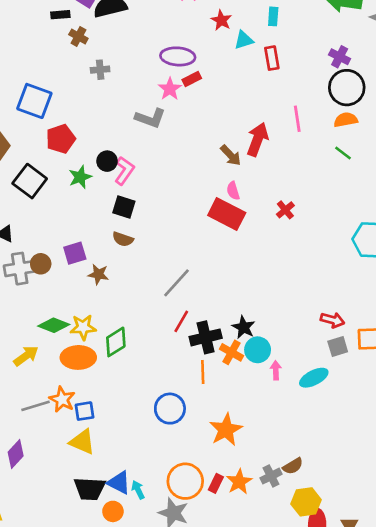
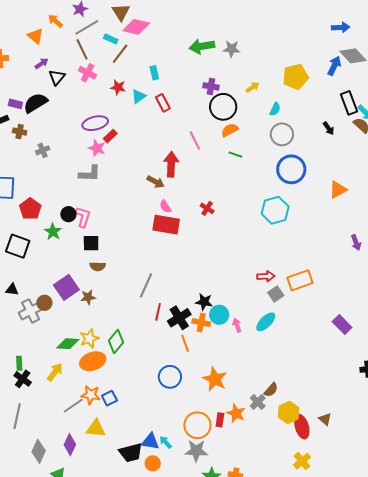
purple square: (75, 253) -> (66, 287), size x1.4
yellow triangle: (82, 442) -> (96, 428), moved

